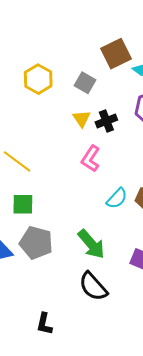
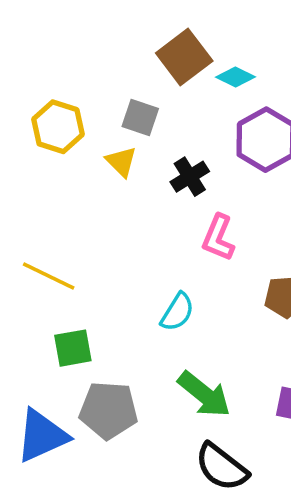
yellow triangle: (82, 119) -> (121, 162), moved
pink L-shape: (91, 159) -> (218, 238), moved
cyan semicircle: (117, 198) -> (177, 312), moved

